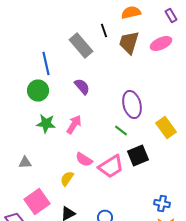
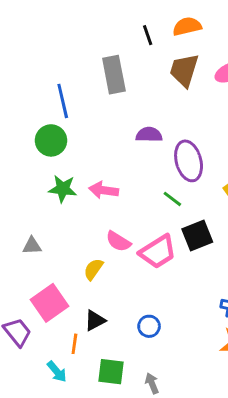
black line: (104, 30) -> (148, 35), moved
gray rectangle: (81, 46) -> (114, 75), turned 30
purple semicircle: (82, 86) -> (149, 135), moved, turned -48
pink arrow: (74, 124) -> (104, 190), turned -114

